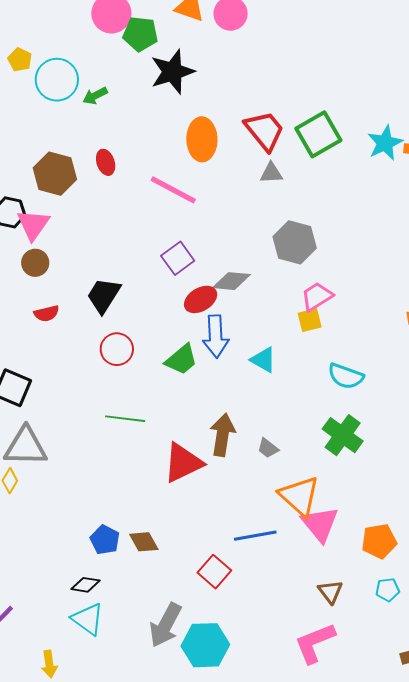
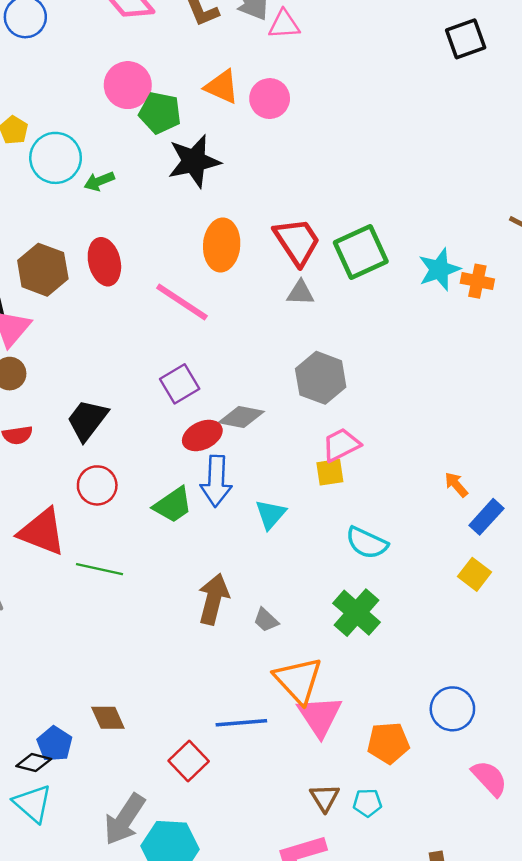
red ellipse: (106, 162) -> (104, 262), size x1.5
cyan triangle: (263, 360) -> (271, 514), turned 36
red triangle: (183, 463) -> (42, 532), moved, turned 42
blue pentagon: (105, 540) -> (55, 744), moved
cyan pentagon: (388, 590) -> (367, 803), moved

